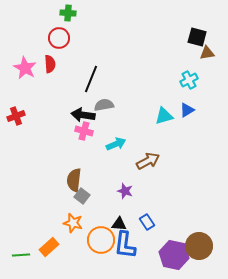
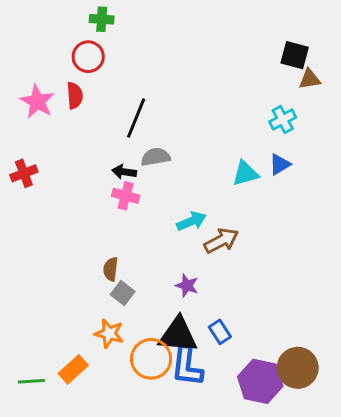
black arrow: (83, 115) -> (124, 172), size x0.7
cyan arrow: (116, 144) -> (191, 221), moved
brown semicircle: (74, 180) -> (111, 269), size x0.7
black triangle: (119, 224) -> (178, 335), size x1.8

